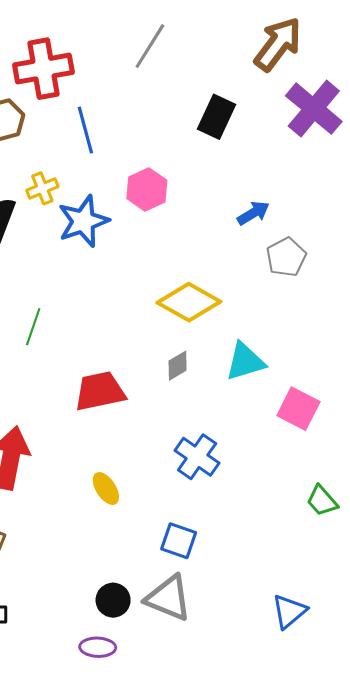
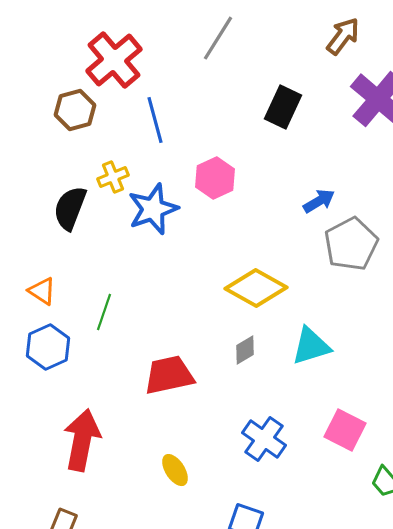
brown arrow: (278, 44) -> (343, 36), size x0.7
red cross: (43, 69) -> (114, 60), turned -30
gray pentagon: (286, 257) -> (351, 244), size x1.4
pink square: (298, 409) -> (345, 430), moved

